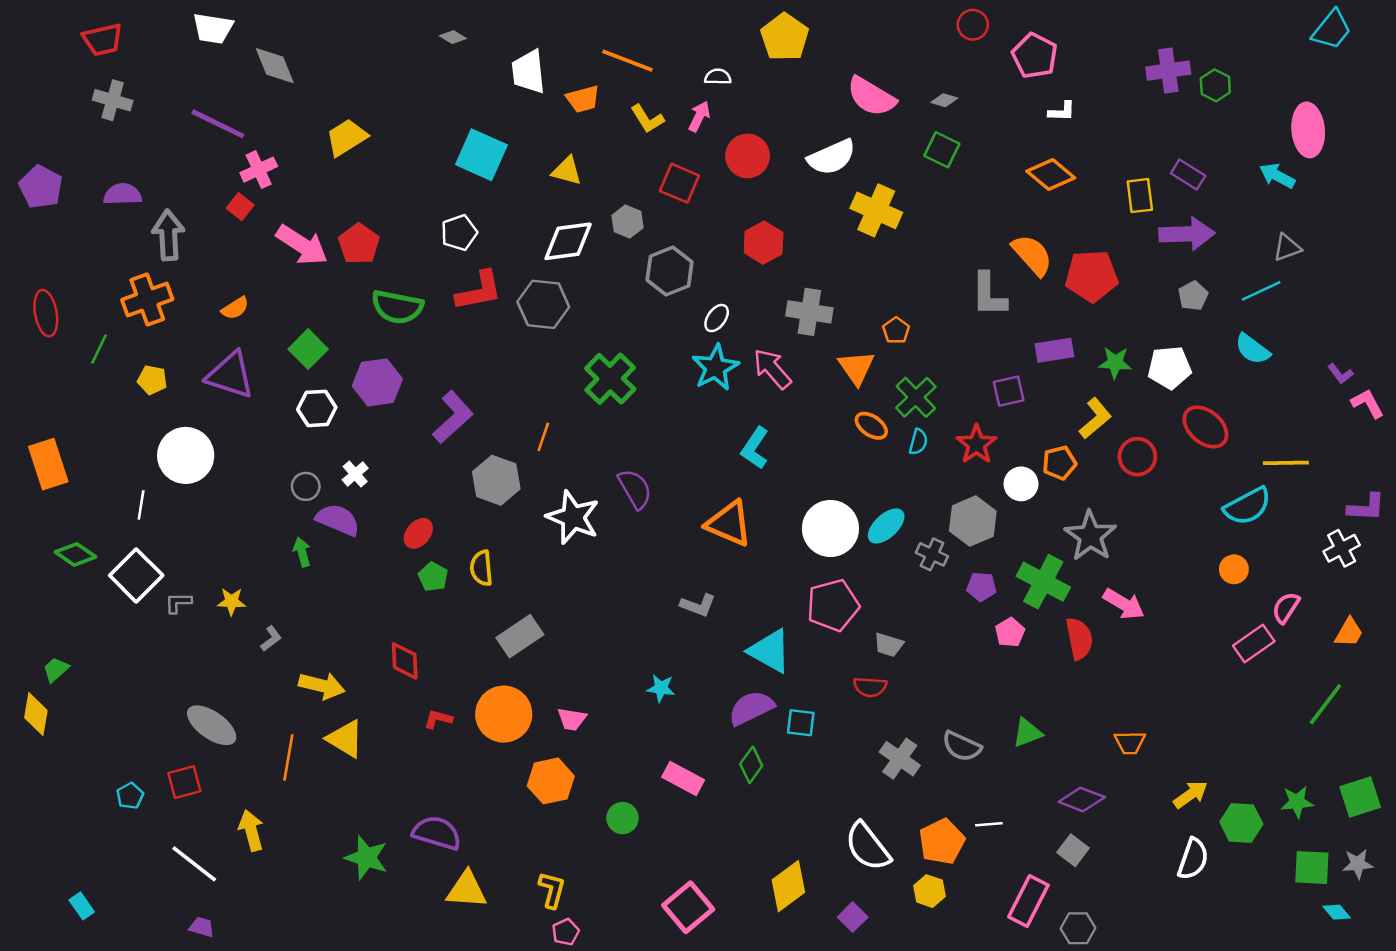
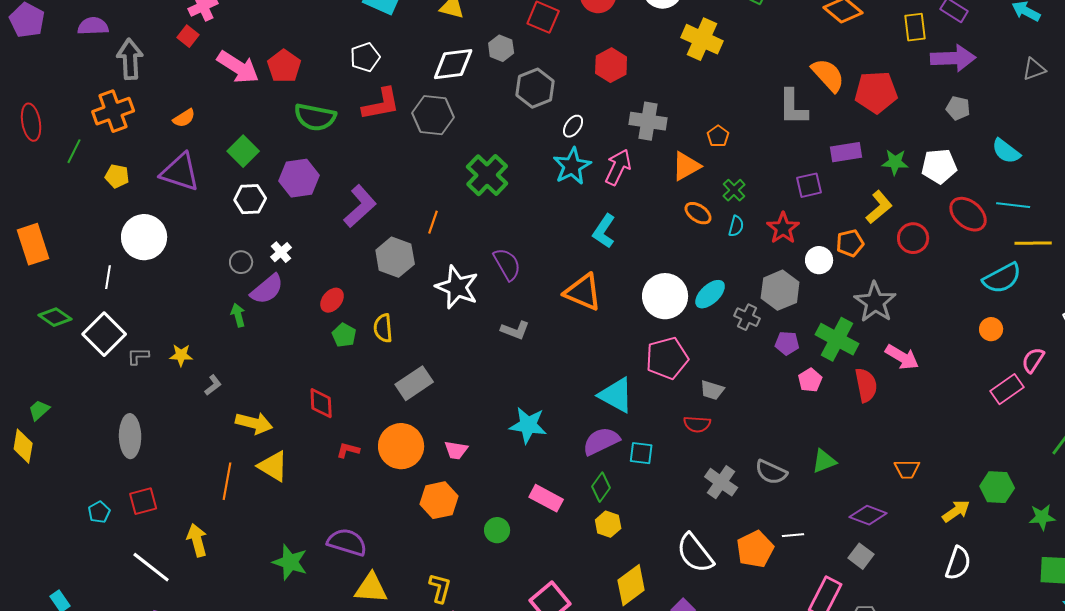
cyan line: (1261, 291) -> (1013, 205), moved, turned 32
gray pentagon: (1193, 296) -> (958, 108), turned -30
orange triangle: (856, 368) -> (686, 166), turned 36
pink arrow: (772, 369) -> (618, 167), turned 66
green cross: (916, 397) -> (734, 190), size x0.7
purple semicircle: (338, 520) -> (267, 289), turned 117
gray L-shape: (698, 605) -> (515, 330), moved
cyan star: (661, 688) -> (528, 425), size x1.6
gray ellipse: (212, 725) -> (130, 436), moved, turned 54
green hexagon: (1241, 823) -> (997, 487), moved
yellow hexagon: (929, 891) -> (608, 524), moved

